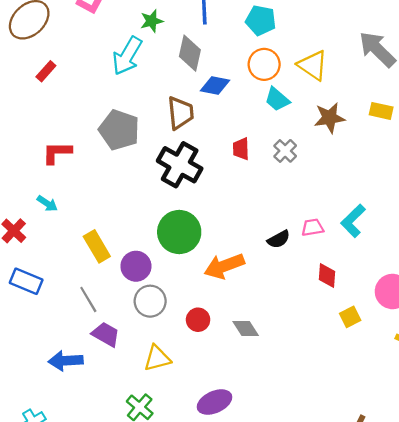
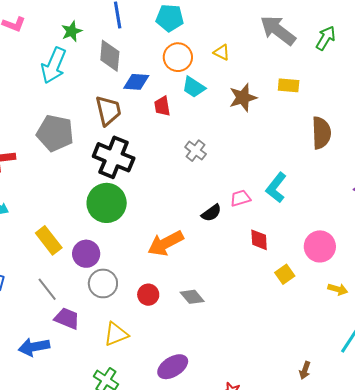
yellow triangle: (313, 65) -> (222, 52), size x0.6
red trapezoid: (241, 149) -> (162, 106), moved
gray cross: (285, 151) -> (196, 151), moved
green circle: (179, 232) -> (107, 203), moved

